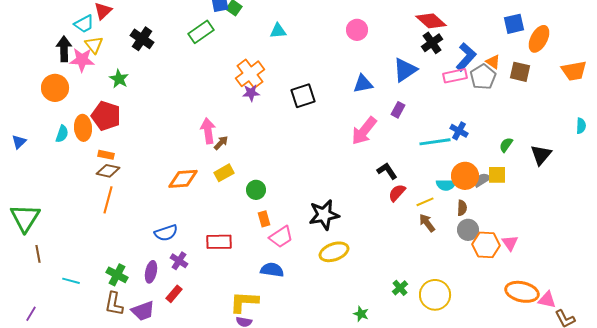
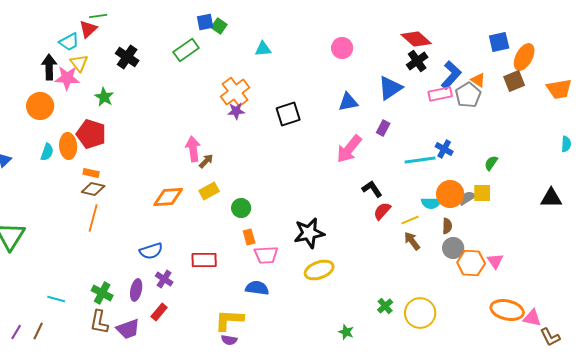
brown square: (520, 72) -> (514, 81), moved, turned -35
black triangle: (541, 155) -> (551, 198), moved, turned 50
pink trapezoid: (281, 237) -> (266, 255), turned 30
brown line: (38, 254) -> (38, 331), moved, turned 36

